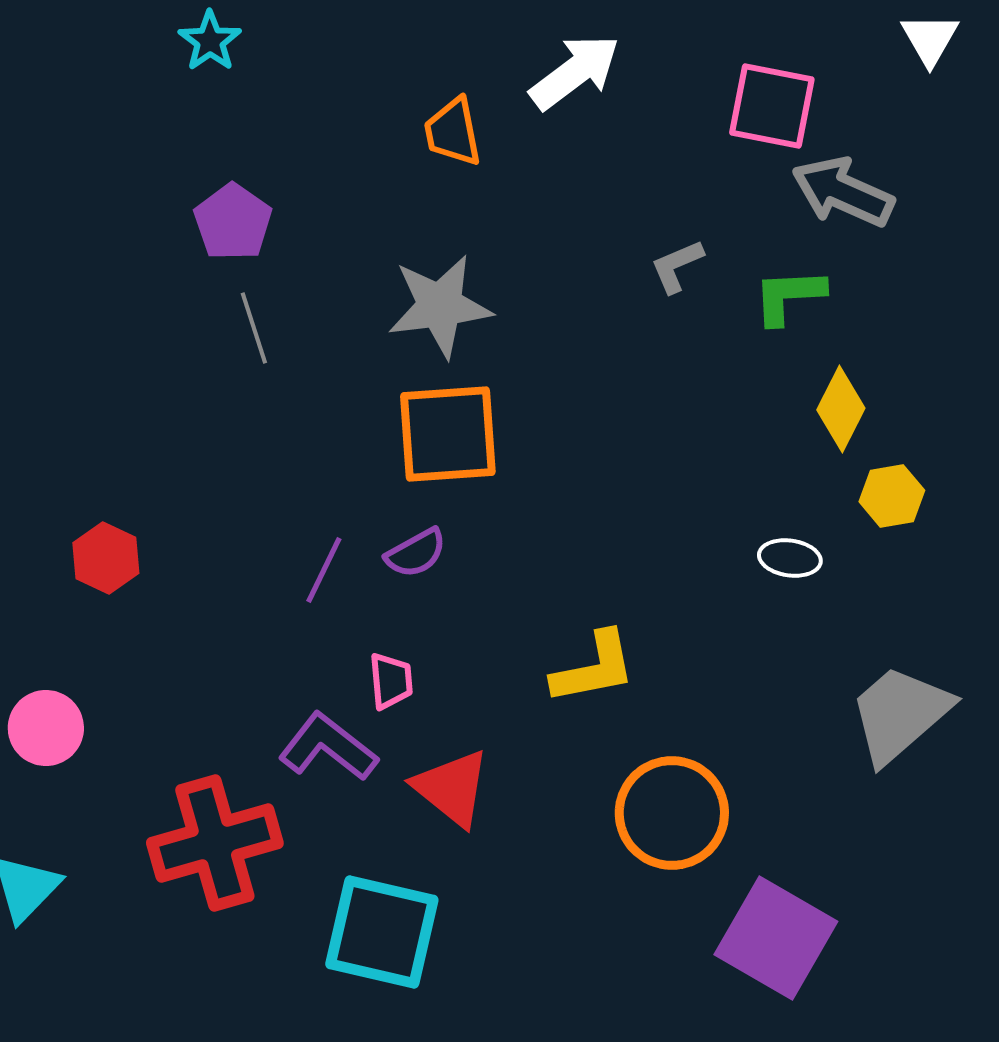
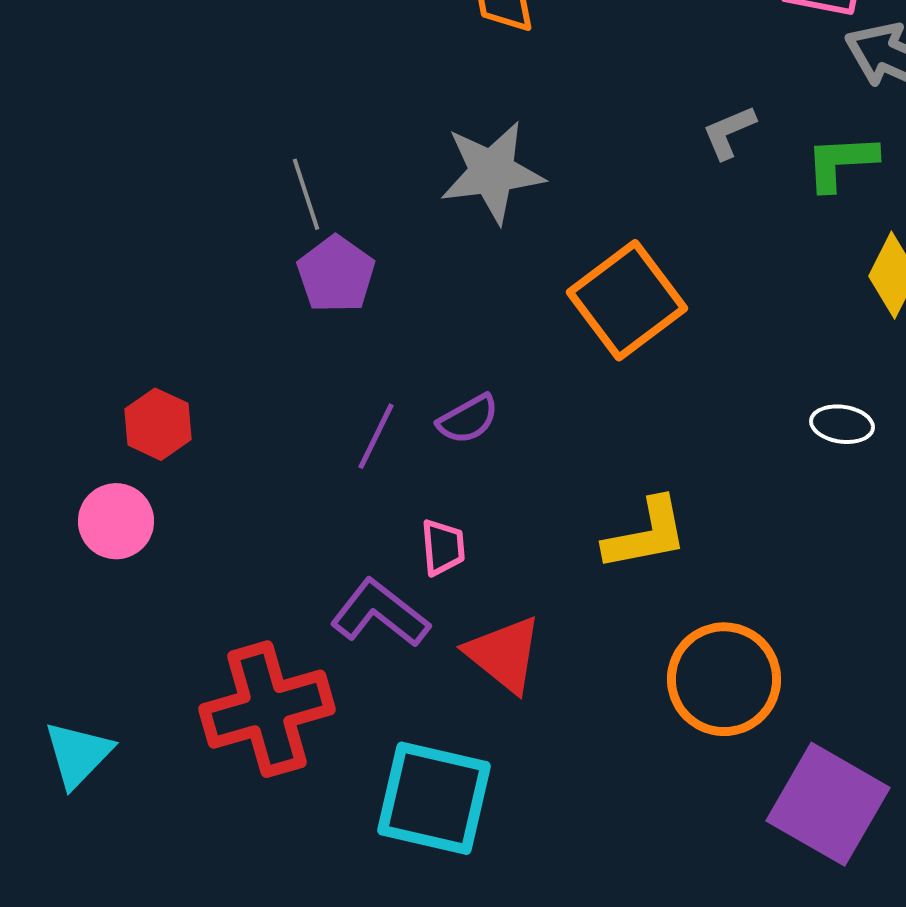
purple pentagon: (233, 222) -> (336, 274), moved
orange square: (448, 434) -> (627, 300), moved, turned -33
pink circle: (46, 728) -> (116, 521), moved

